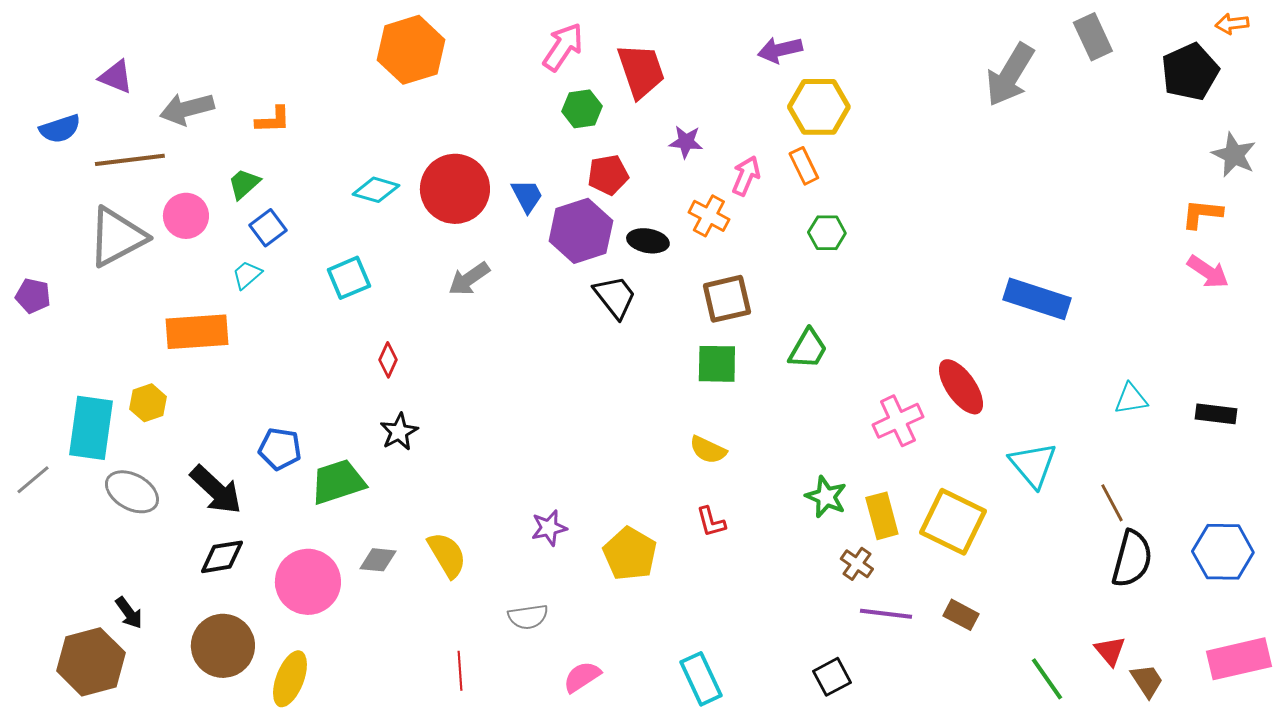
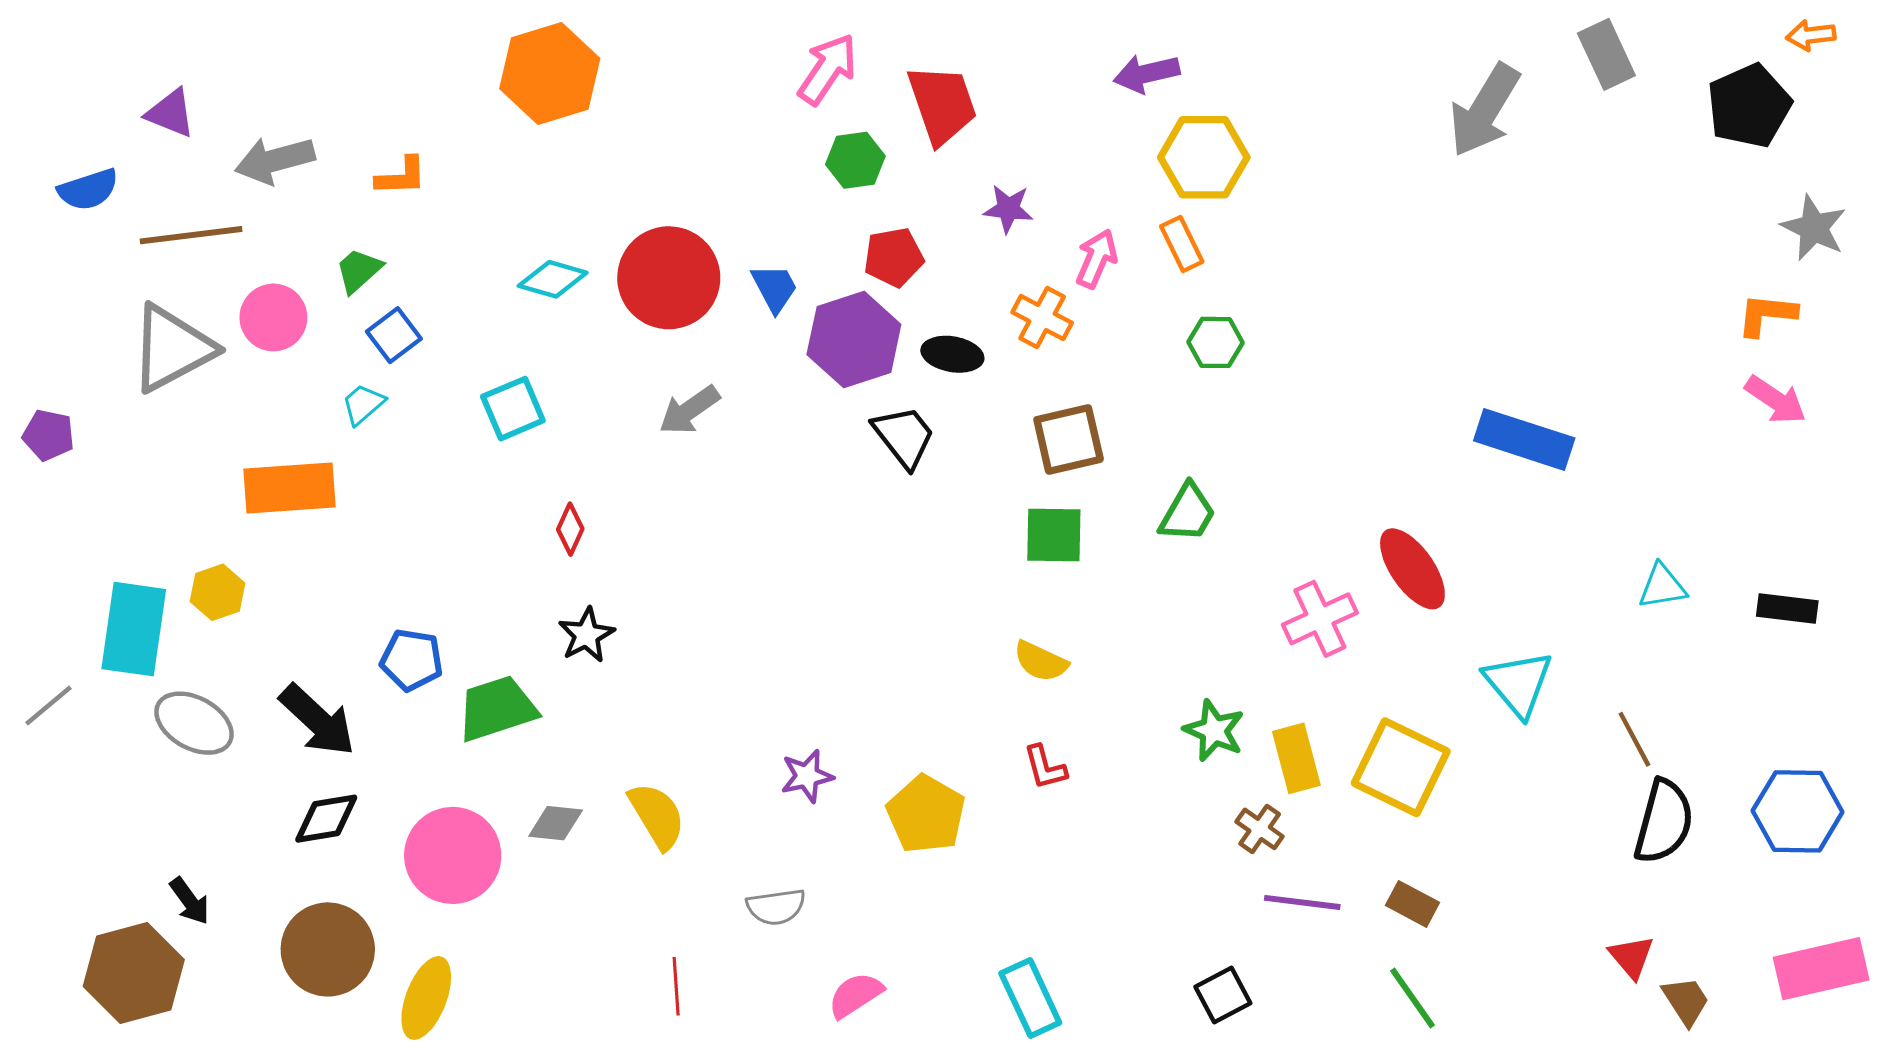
orange hexagon: (411, 50) -> (550, 73), moved
green line: (1047, 679) -> (1412, 998), moved

